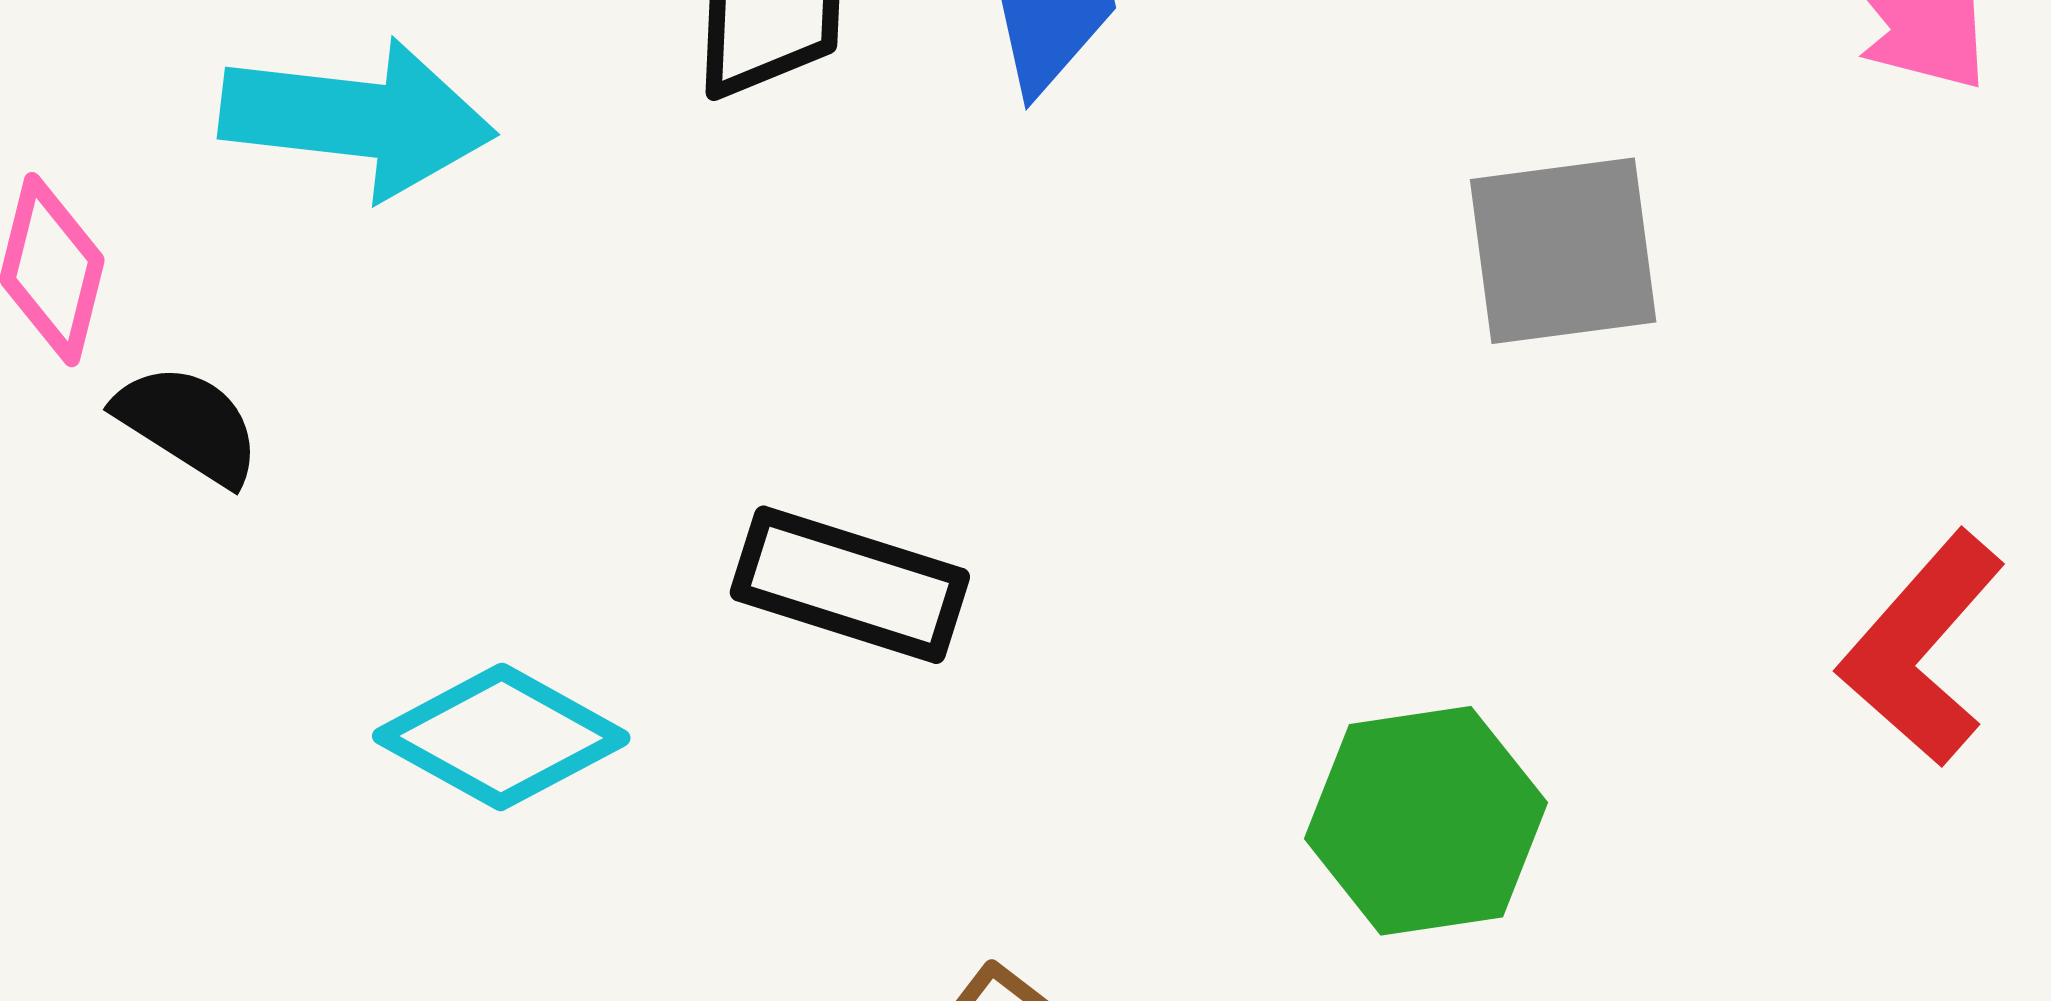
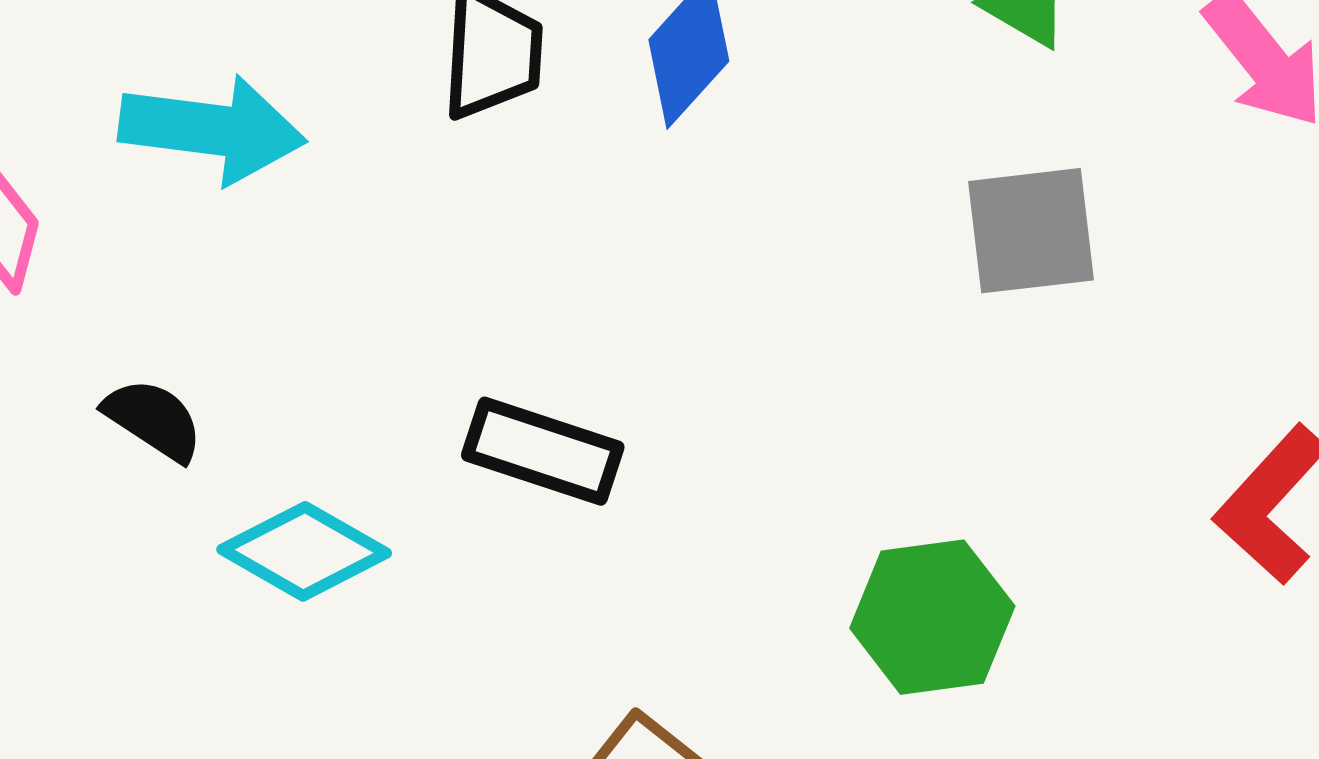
black semicircle: (188, 424) -> (154, 420), moved

